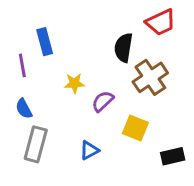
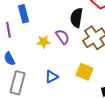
purple semicircle: (103, 101) -> (63, 37), moved, turned 98
blue triangle: (89, 150) -> (52, 77), moved

